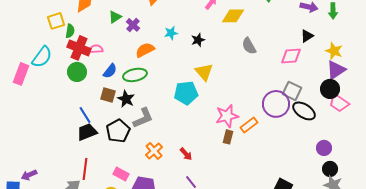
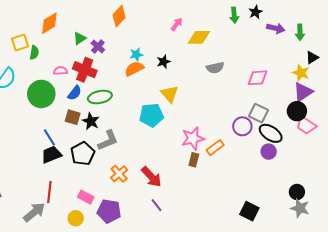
black triangle: (307, 36) -> (312, 58), moved
gray semicircle: (249, 46) -> (215, 68), turned -72
red cross: (79, 48) -> (85, 70), moved
orange semicircle: (145, 50) -> (134, 69), moved
green circle: (77, 72) -> (41, 94), size x1.4
purple circle: (276, 104) -> (242, 126), size x0.7
purple circle: (324, 148) -> (269, 152), moved
red arrow: (186, 154) -> (151, 177), size x1.6

